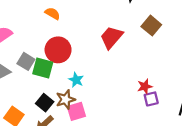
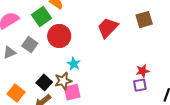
brown square: (151, 26) -> (144, 20), turned 30
green square: (43, 68) -> (41, 16), moved, turned 36
red star: (145, 86) -> (143, 71), moved

